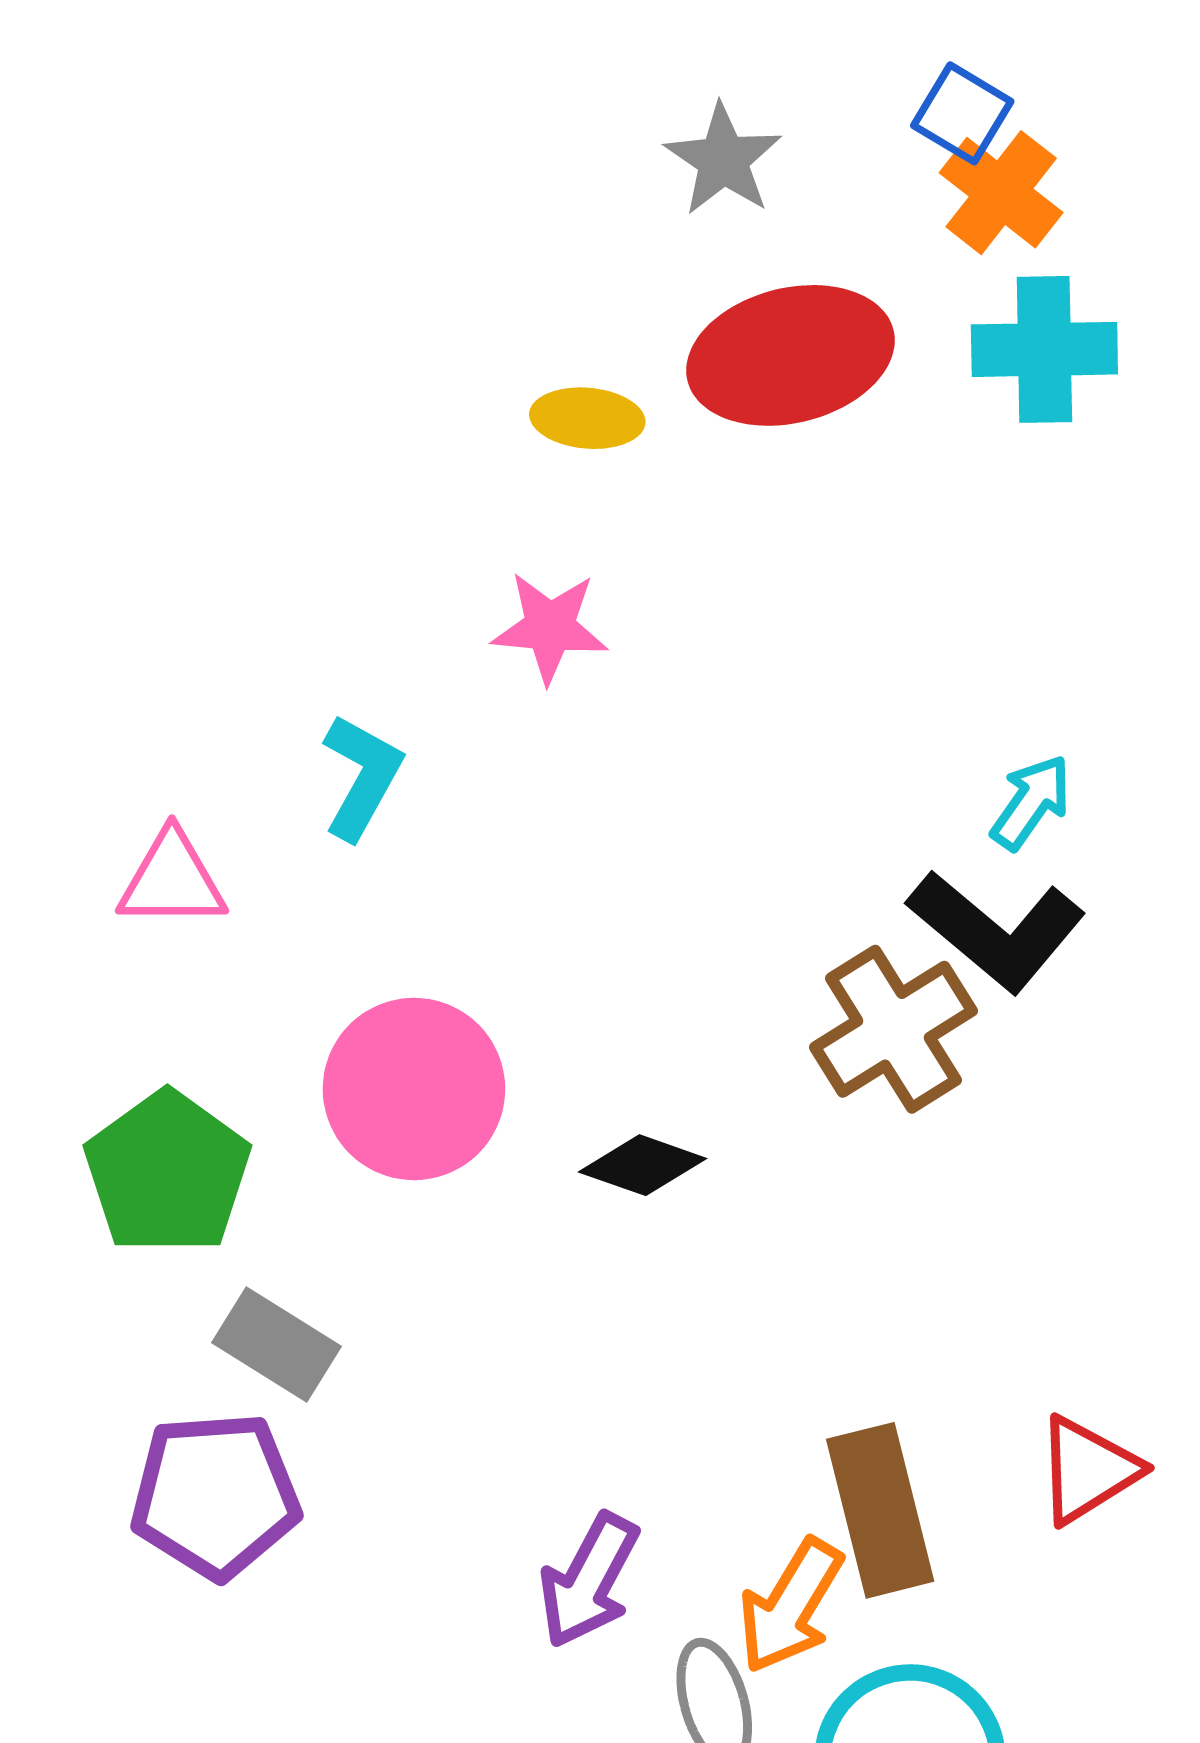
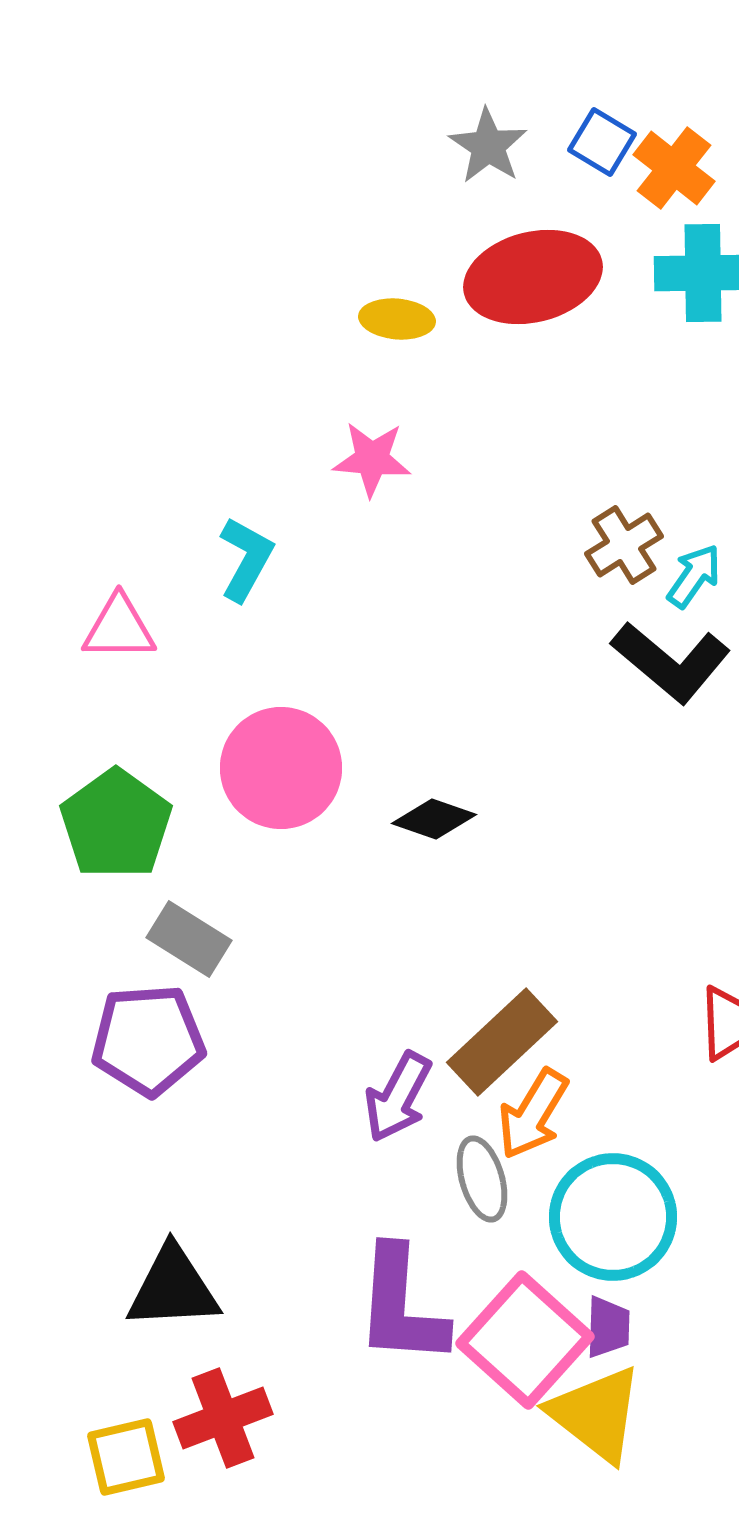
blue square: (962, 113) -> (602, 142), moved
brown cross: (894, 1029) -> (624, 545), moved, size x0.7
brown rectangle: (880, 1510) -> (502, 1042), moved, turned 61

